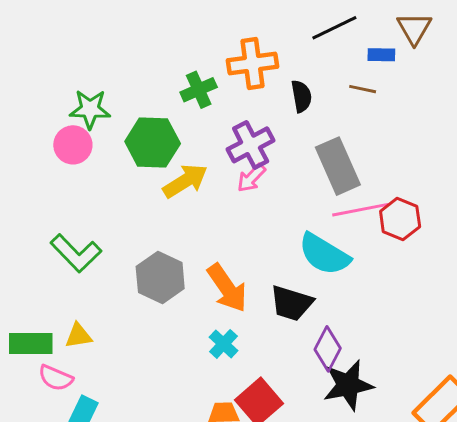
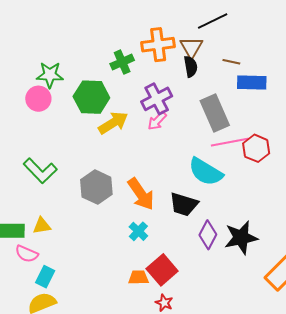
brown triangle: (414, 28) -> (191, 47), moved
blue rectangle: (381, 55) -> (252, 82), moved, size x1.6
black star: (348, 385) -> (241, 238), moved

